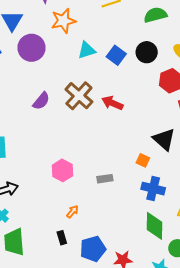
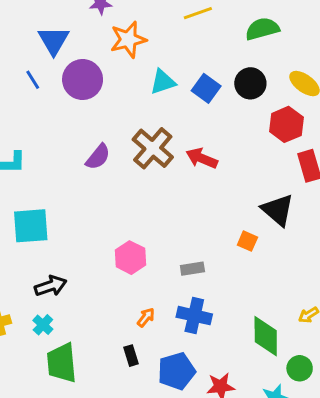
blue cross: (153, 189) -> (194, 316), moved

